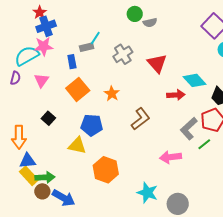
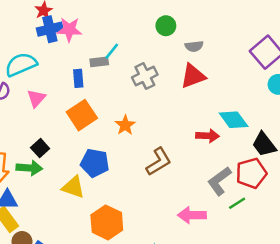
gray semicircle: (150, 23) -> (194, 46), moved
pink star: (44, 46) -> (69, 29), moved
red triangle: (157, 63) -> (193, 76), moved, turned 45
green arrow: (45, 177) -> (29, 168), moved

